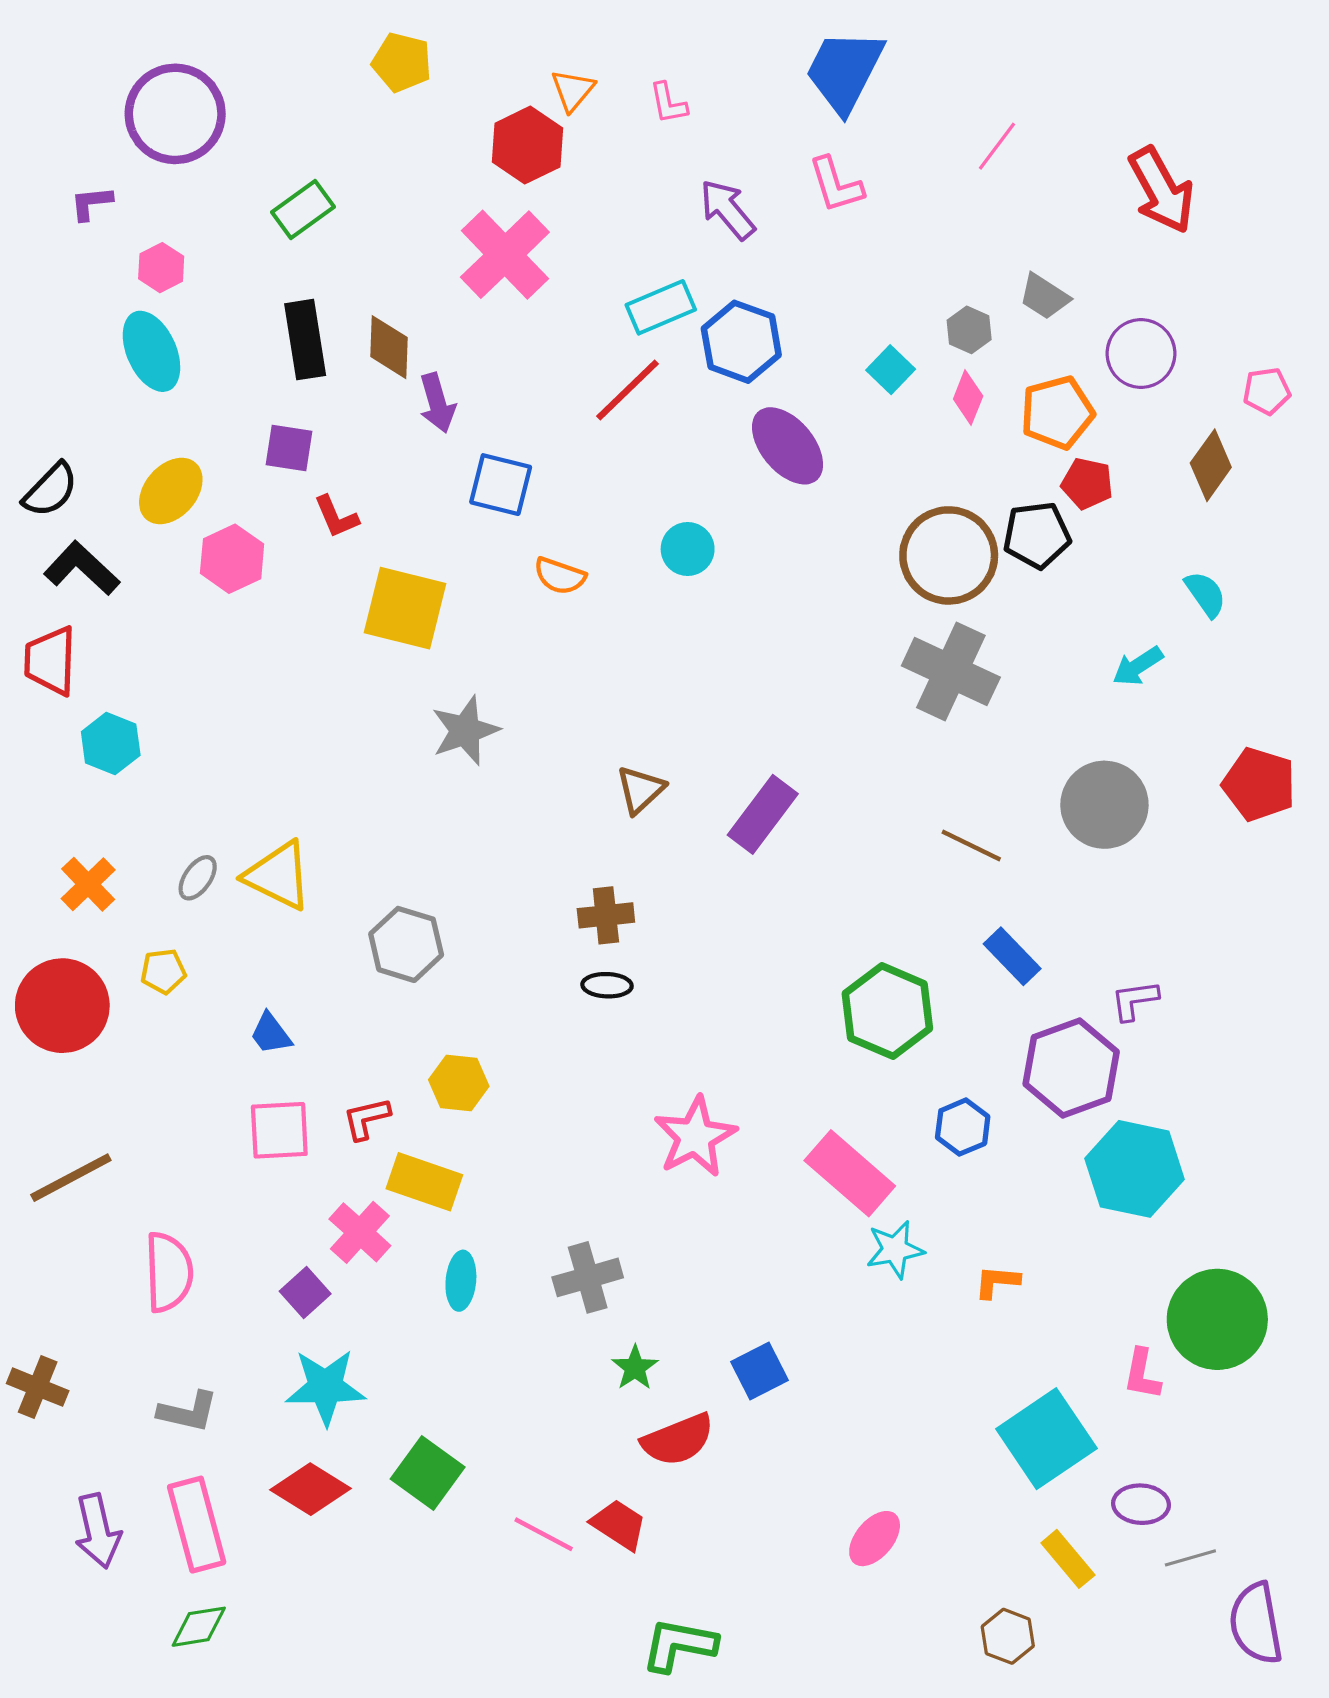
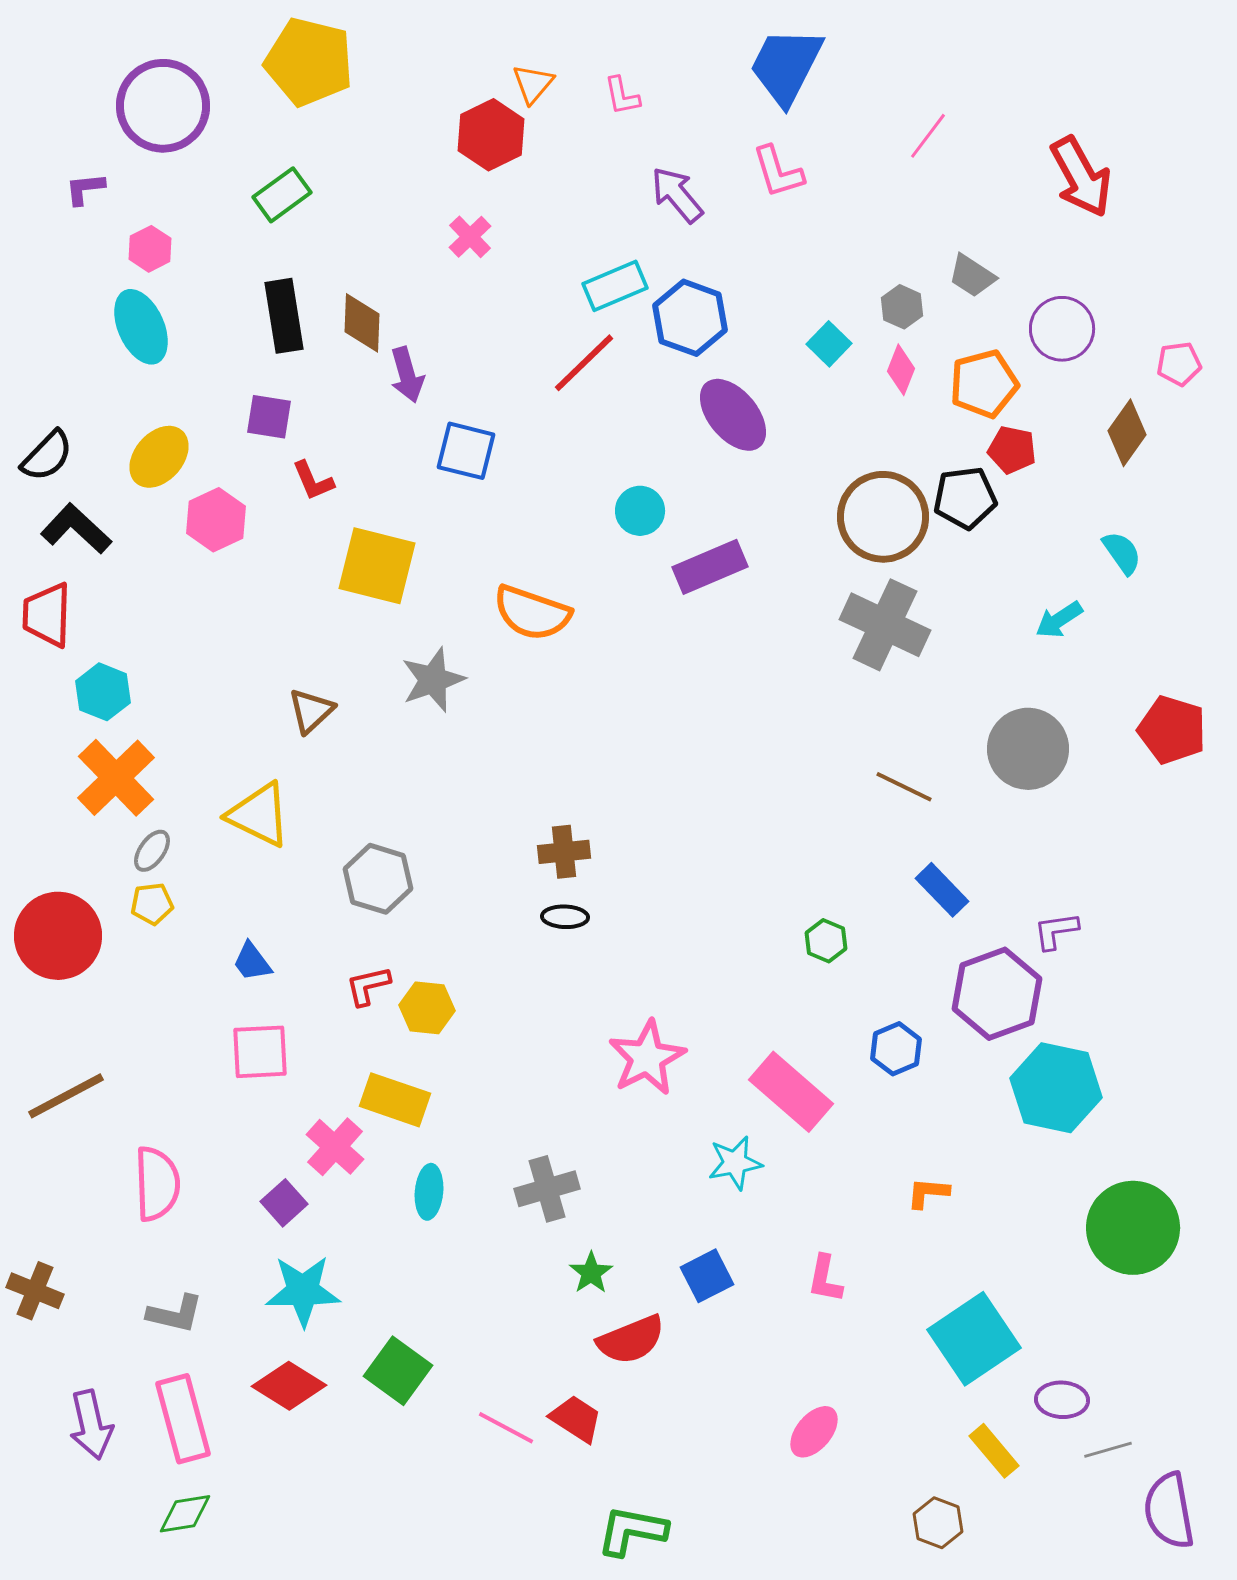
yellow pentagon: (402, 62) -> (309, 62), moved, size x1.6
pink cross: (505, 255) -> (470, 237), size x0.5
orange semicircle: (560, 576) -> (532, 613), moved, size x1.6
brown triangle: (640, 790) -> (311, 711), moved
purple rectangle: (763, 814) -> (710, 567), moved, turned 30
gray ellipse: (198, 878) -> (152, 851), moved
orange cross: (88, 884) -> (116, 778), moved, size x1.5
green hexagon: (887, 1011) -> (826, 941), size x0.5
red L-shape: (366, 1118) -> (368, 986), moved
cyan star: (895, 1250) -> (735, 1163), moved
pink L-shape: (1142, 1374) -> (825, 1279), moved

